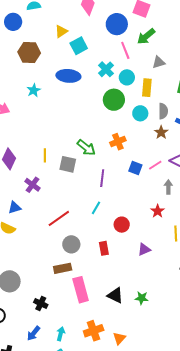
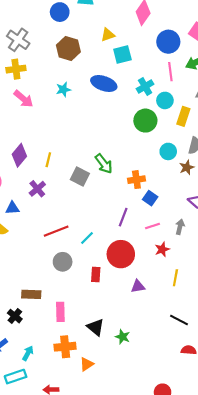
cyan circle: (140, 113) -> (168, 151), moved
orange cross: (118, 142) -> (136, 180), moved
yellow line: (45, 155) -> (48, 160), moved
pink line: (155, 165) -> (153, 226), moved
purple line: (102, 178) -> (123, 217), moved
cyan line: (96, 208) -> (87, 238), moved
red circle: (122, 225) -> (121, 254), size x1.6
brown rectangle: (63, 268) -> (31, 294), moved
pink rectangle: (81, 290) -> (60, 312), size x0.7
orange cross: (94, 331) -> (65, 347), moved
orange triangle: (119, 338) -> (87, 364), moved

